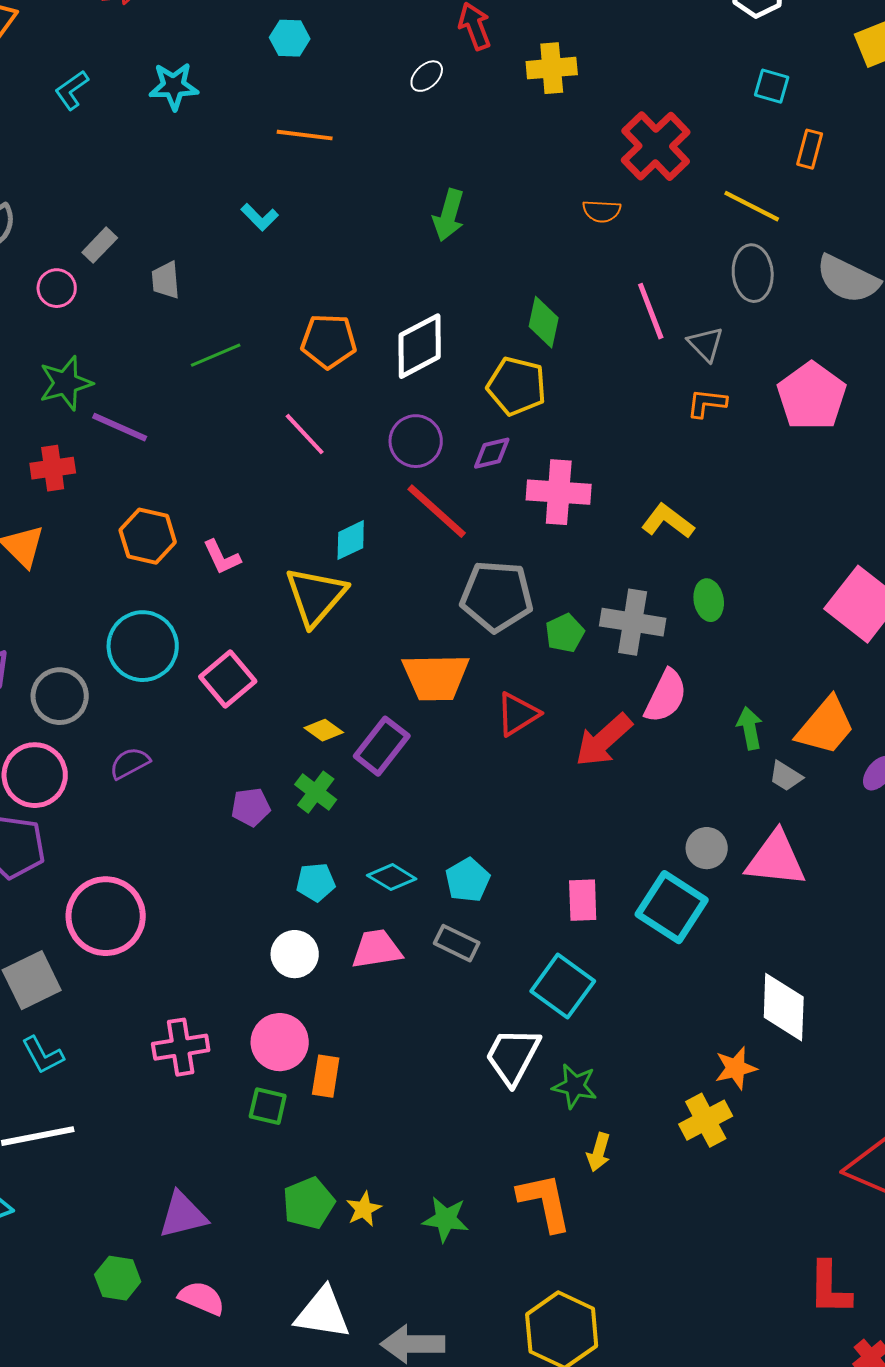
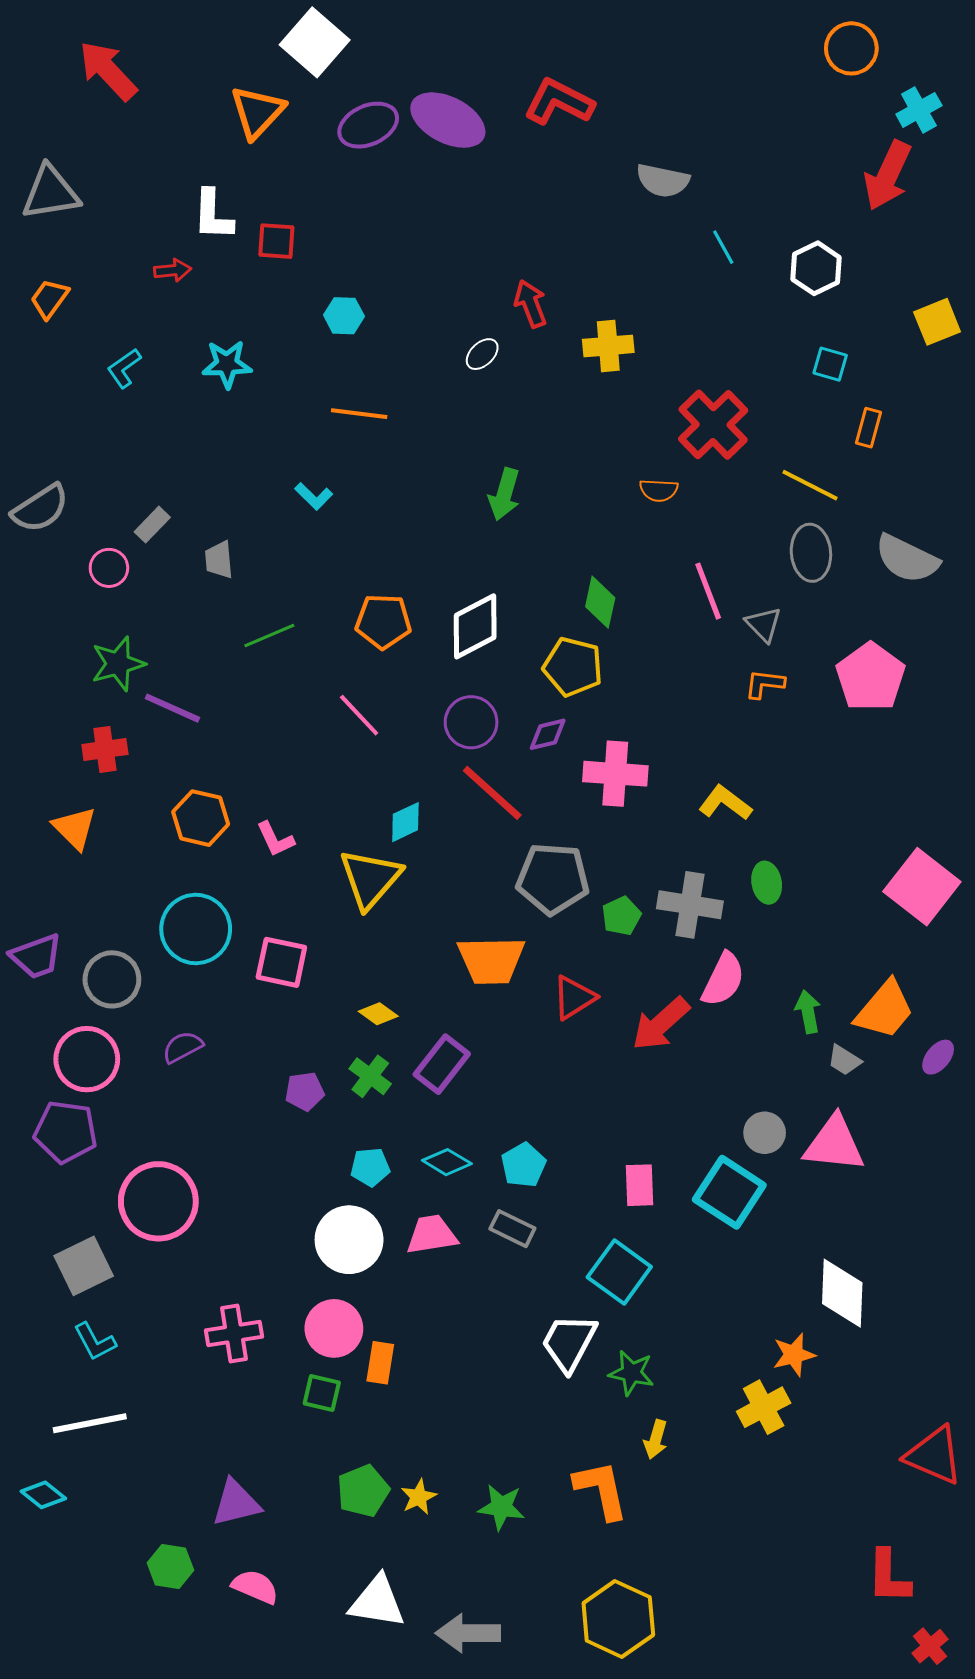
pink square: (228, 679) -> (281, 962), turned -38
purple rectangle: (382, 746) -> (442, 1064), moved
white circle: (295, 954) -> (349, 1240), size x1.4

